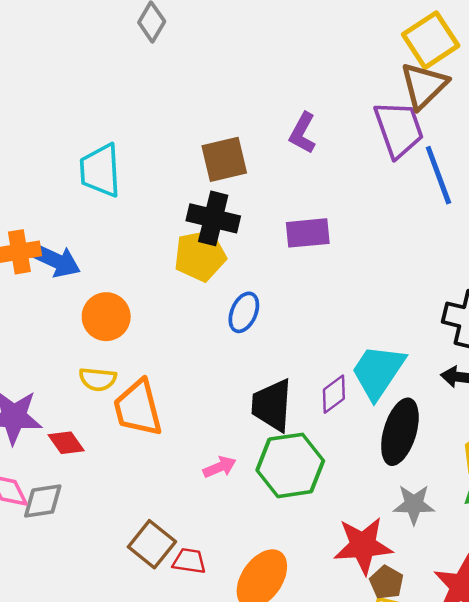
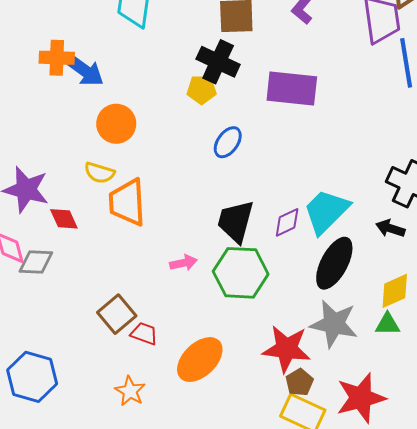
purple rectangle: (308, 233) -> (292, 88), size x1.4
yellow pentagon: (200, 256) -> (202, 90), size x0.7
gray star: (414, 504) -> (334, 324), size x1.4

